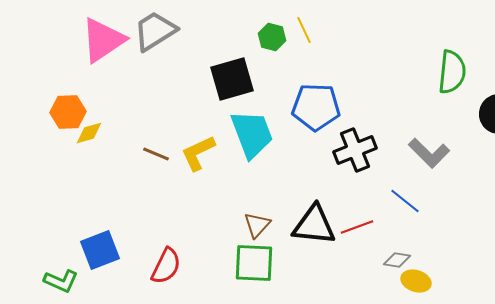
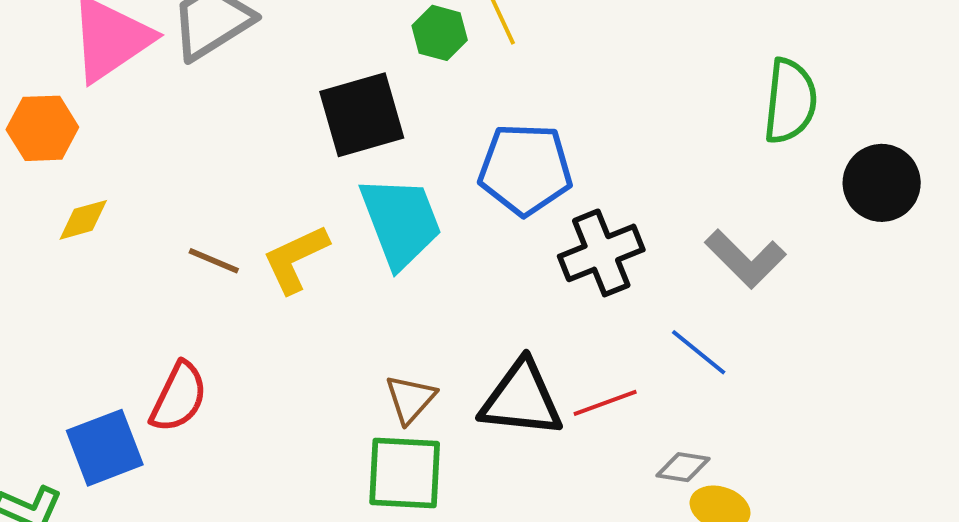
orange hexagon: (68, 112) -> (42, 128), moved
red semicircle: (166, 266) -> (179, 397), moved

